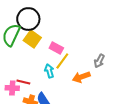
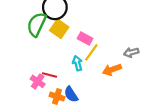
gray arrow: (99, 61) -> (131, 52), turned 48
pink cross: (12, 88) -> (38, 81), turned 32

